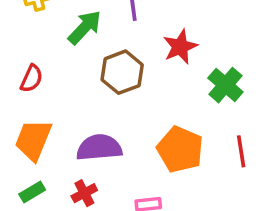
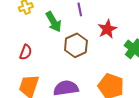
green arrow: (85, 27) -> (53, 22), turned 110

